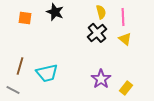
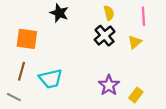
pink line: (123, 17) -> (143, 16), moved
orange square: (25, 18) -> (27, 39), moved, size x1.5
yellow triangle: (125, 39) -> (135, 42), turned 40

